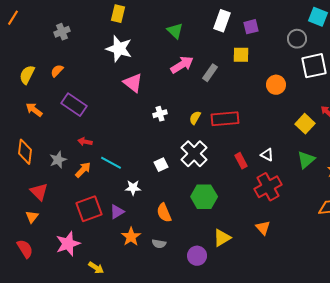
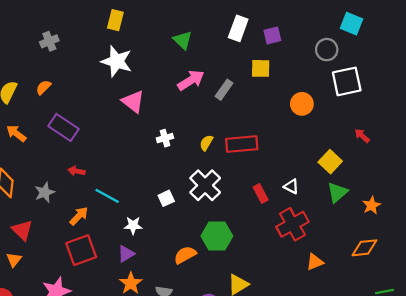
yellow square: (305, 124) -> (330, 162), moved
orange arrow: (83, 170) -> (79, 216), moved
purple triangle: (117, 212) -> (126, 254), moved
orange semicircle: (164, 213) -> (185, 255), moved, turned 84
orange triangle: (263, 228) -> (315, 262), moved, turned 49

